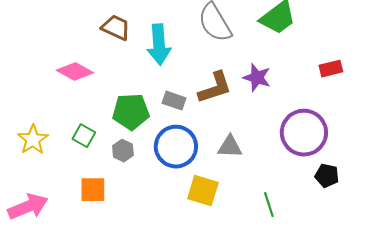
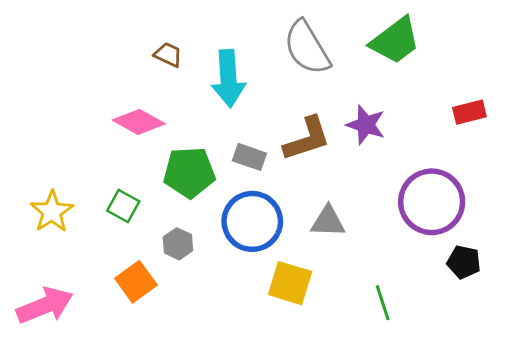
brown trapezoid: (116, 28) -> (168, 55), size x0.7
pink diamond: (75, 72) -> (139, 122), moved
gray hexagon: (123, 151) -> (178, 244), moved
orange square: (93, 190) -> (136, 282), turned -36

